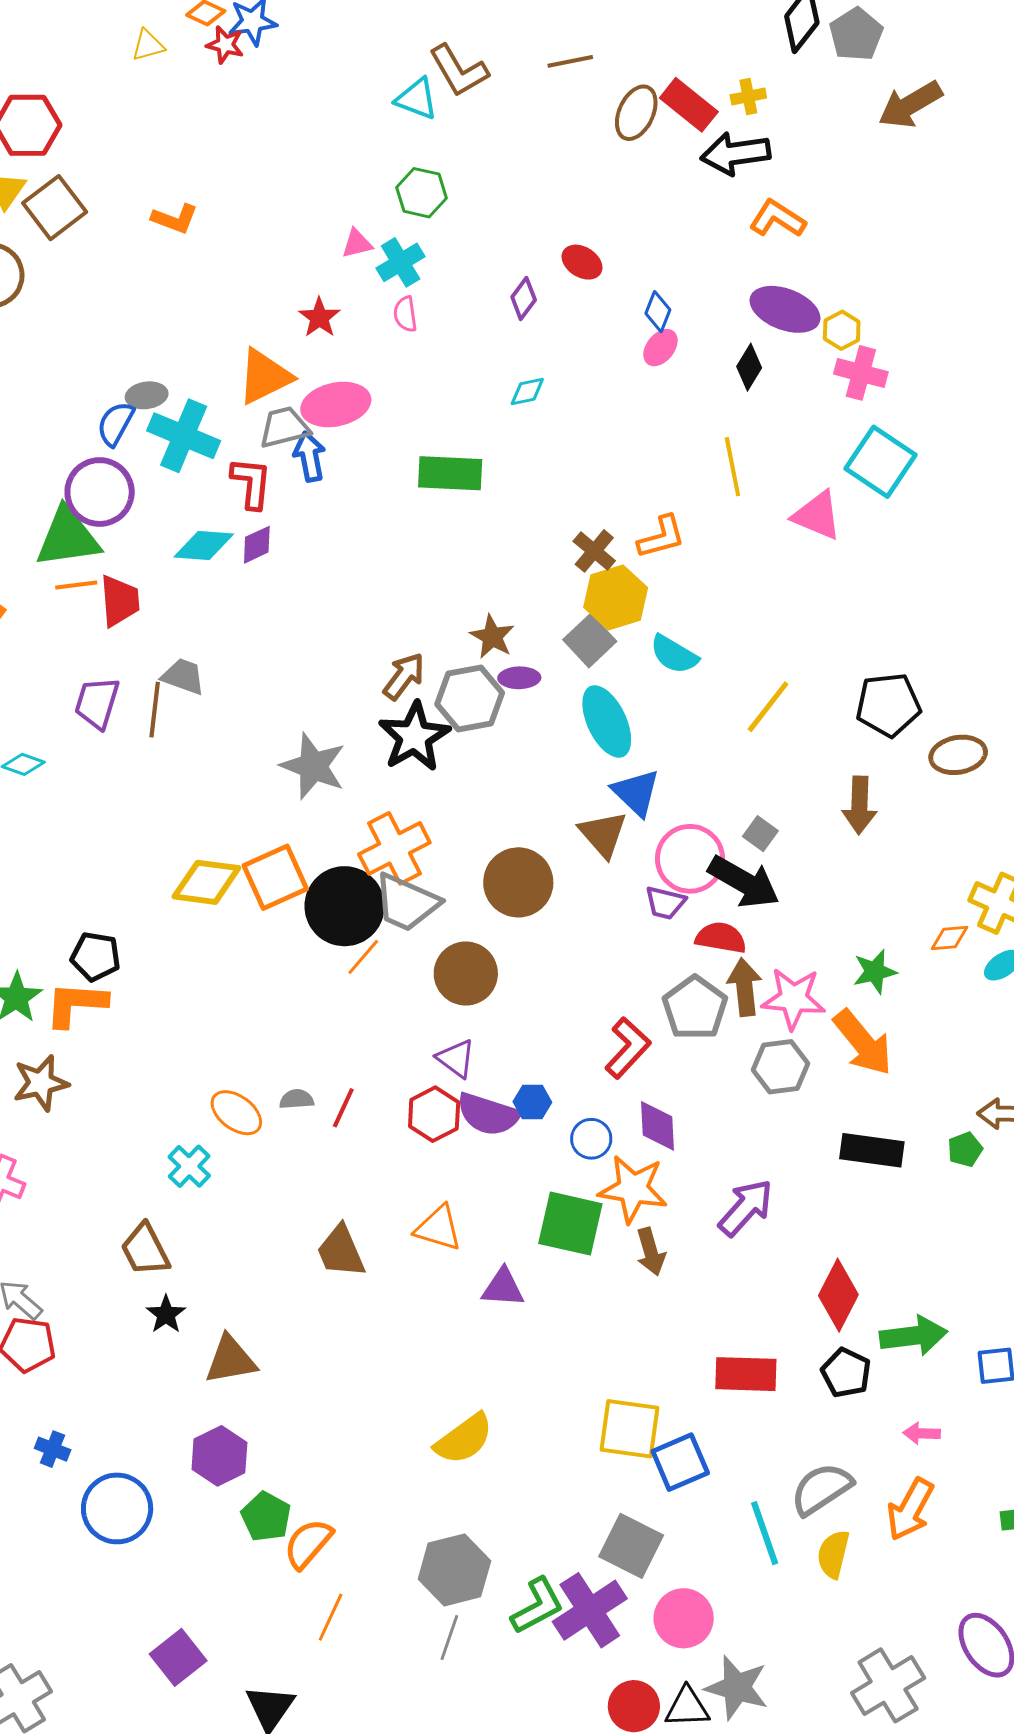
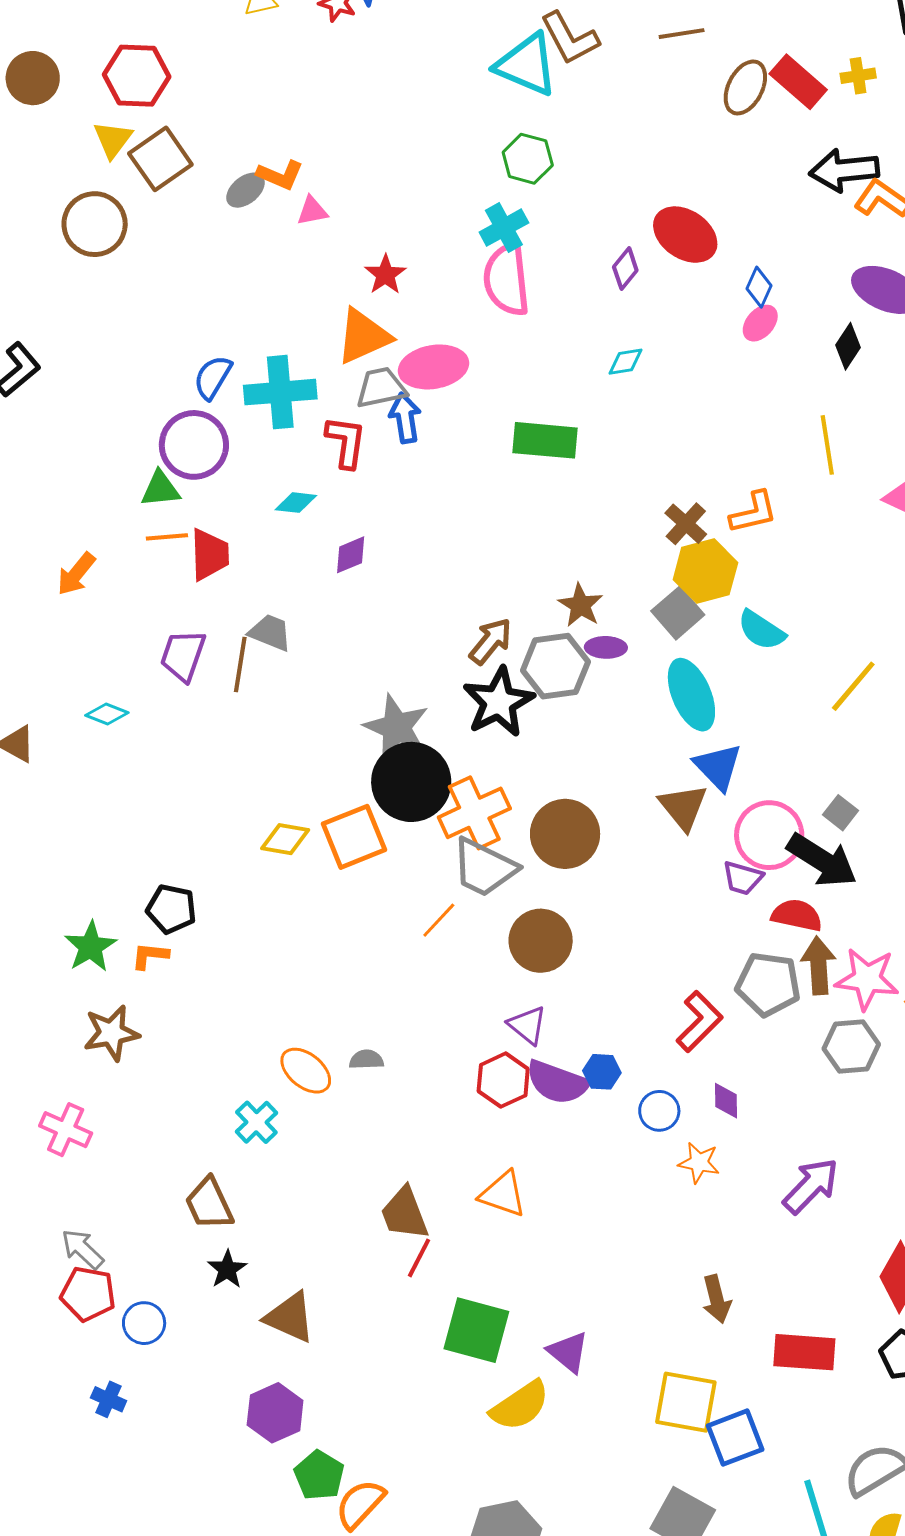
cyan triangle: (417, 99) -> (527, 65), size x1.5
black arrow: (735, 154) -> (844, 170), moved
pink triangle: (357, 244) -> (312, 211), moved
red ellipse: (582, 262) -> (685, 235), size x1.6
pink semicircle: (405, 314) -> (507, 279), size x2.0
red star: (319, 317) -> (385, 275), moved
gray ellipse: (147, 395) -> (246, 190), moved, turned -33
cyan cross: (184, 436) -> (280, 392), turned -30
green triangle: (68, 537) -> (160, 489), size x0.6
purple diamond: (257, 545) -> (351, 555), moved
cyan diamond: (204, 546) -> (296, 503), size x0.7
yellow diamond: (206, 882) -> (285, 839), size x0.7
brown circle: (518, 882) -> (565, 834), moved
black circle: (345, 906) -> (411, 782), moved
orange L-shape: (76, 1004) -> (150, 956), size x0.6
gray pentagon: (695, 1008) -> (768, 984), turned -30
red line: (343, 1108) -> (419, 1258), moved
purple diamond: (657, 1126) -> (726, 1101), size x0.7
orange star: (633, 1189) -> (699, 1163), size x0.6
green square: (570, 1224) -> (476, 1330), moved
brown arrow: (651, 1252) -> (717, 1299), moved
purple triangle: (503, 1288) -> (568, 1352), moved, turned 33
brown triangle: (230, 1360) -> (290, 1317), turned 32
blue circle: (117, 1508) -> (144, 1323), moved, size x0.6

